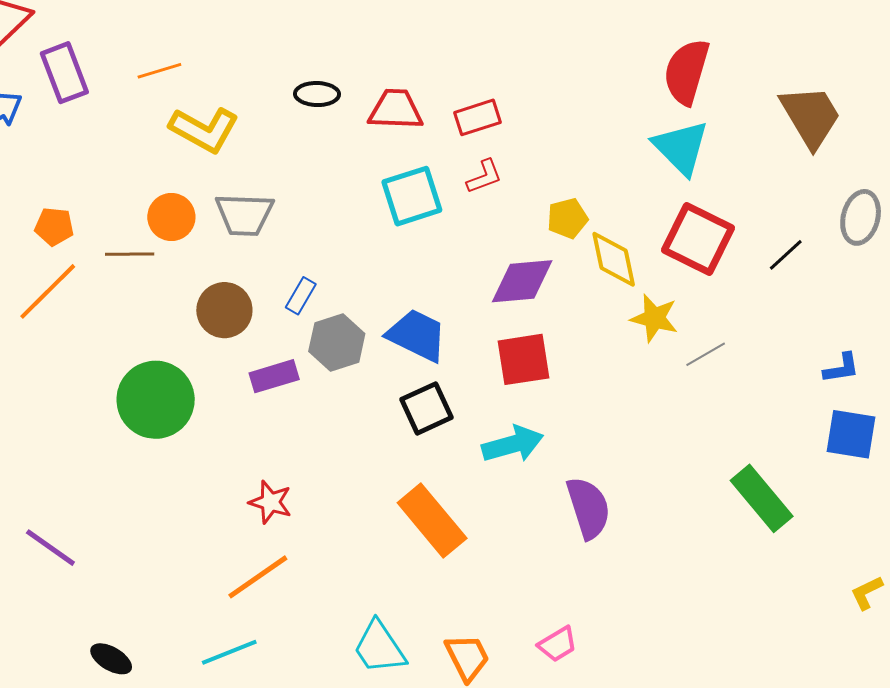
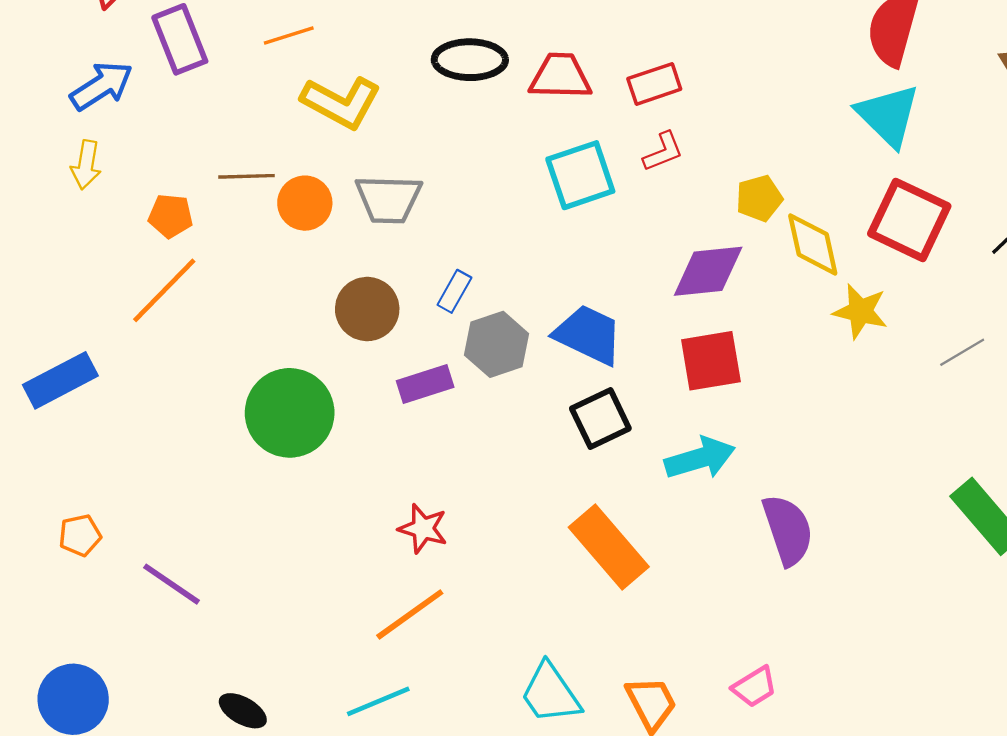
black ellipse: (317, 94) -> (470, 60), size x1.4
brown line: (130, 254) -> (247, 176), moved
gray line: (706, 354) -> (962, 352), moved

